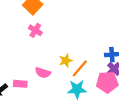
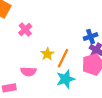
pink cross: (35, 30) -> (25, 30), moved, turned 32

